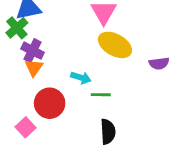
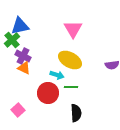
yellow ellipse: (115, 45) -> (70, 60), moved
orange triangle: (34, 68) -> (24, 68), turned -40
red circle: (50, 103) -> (48, 93), moved

